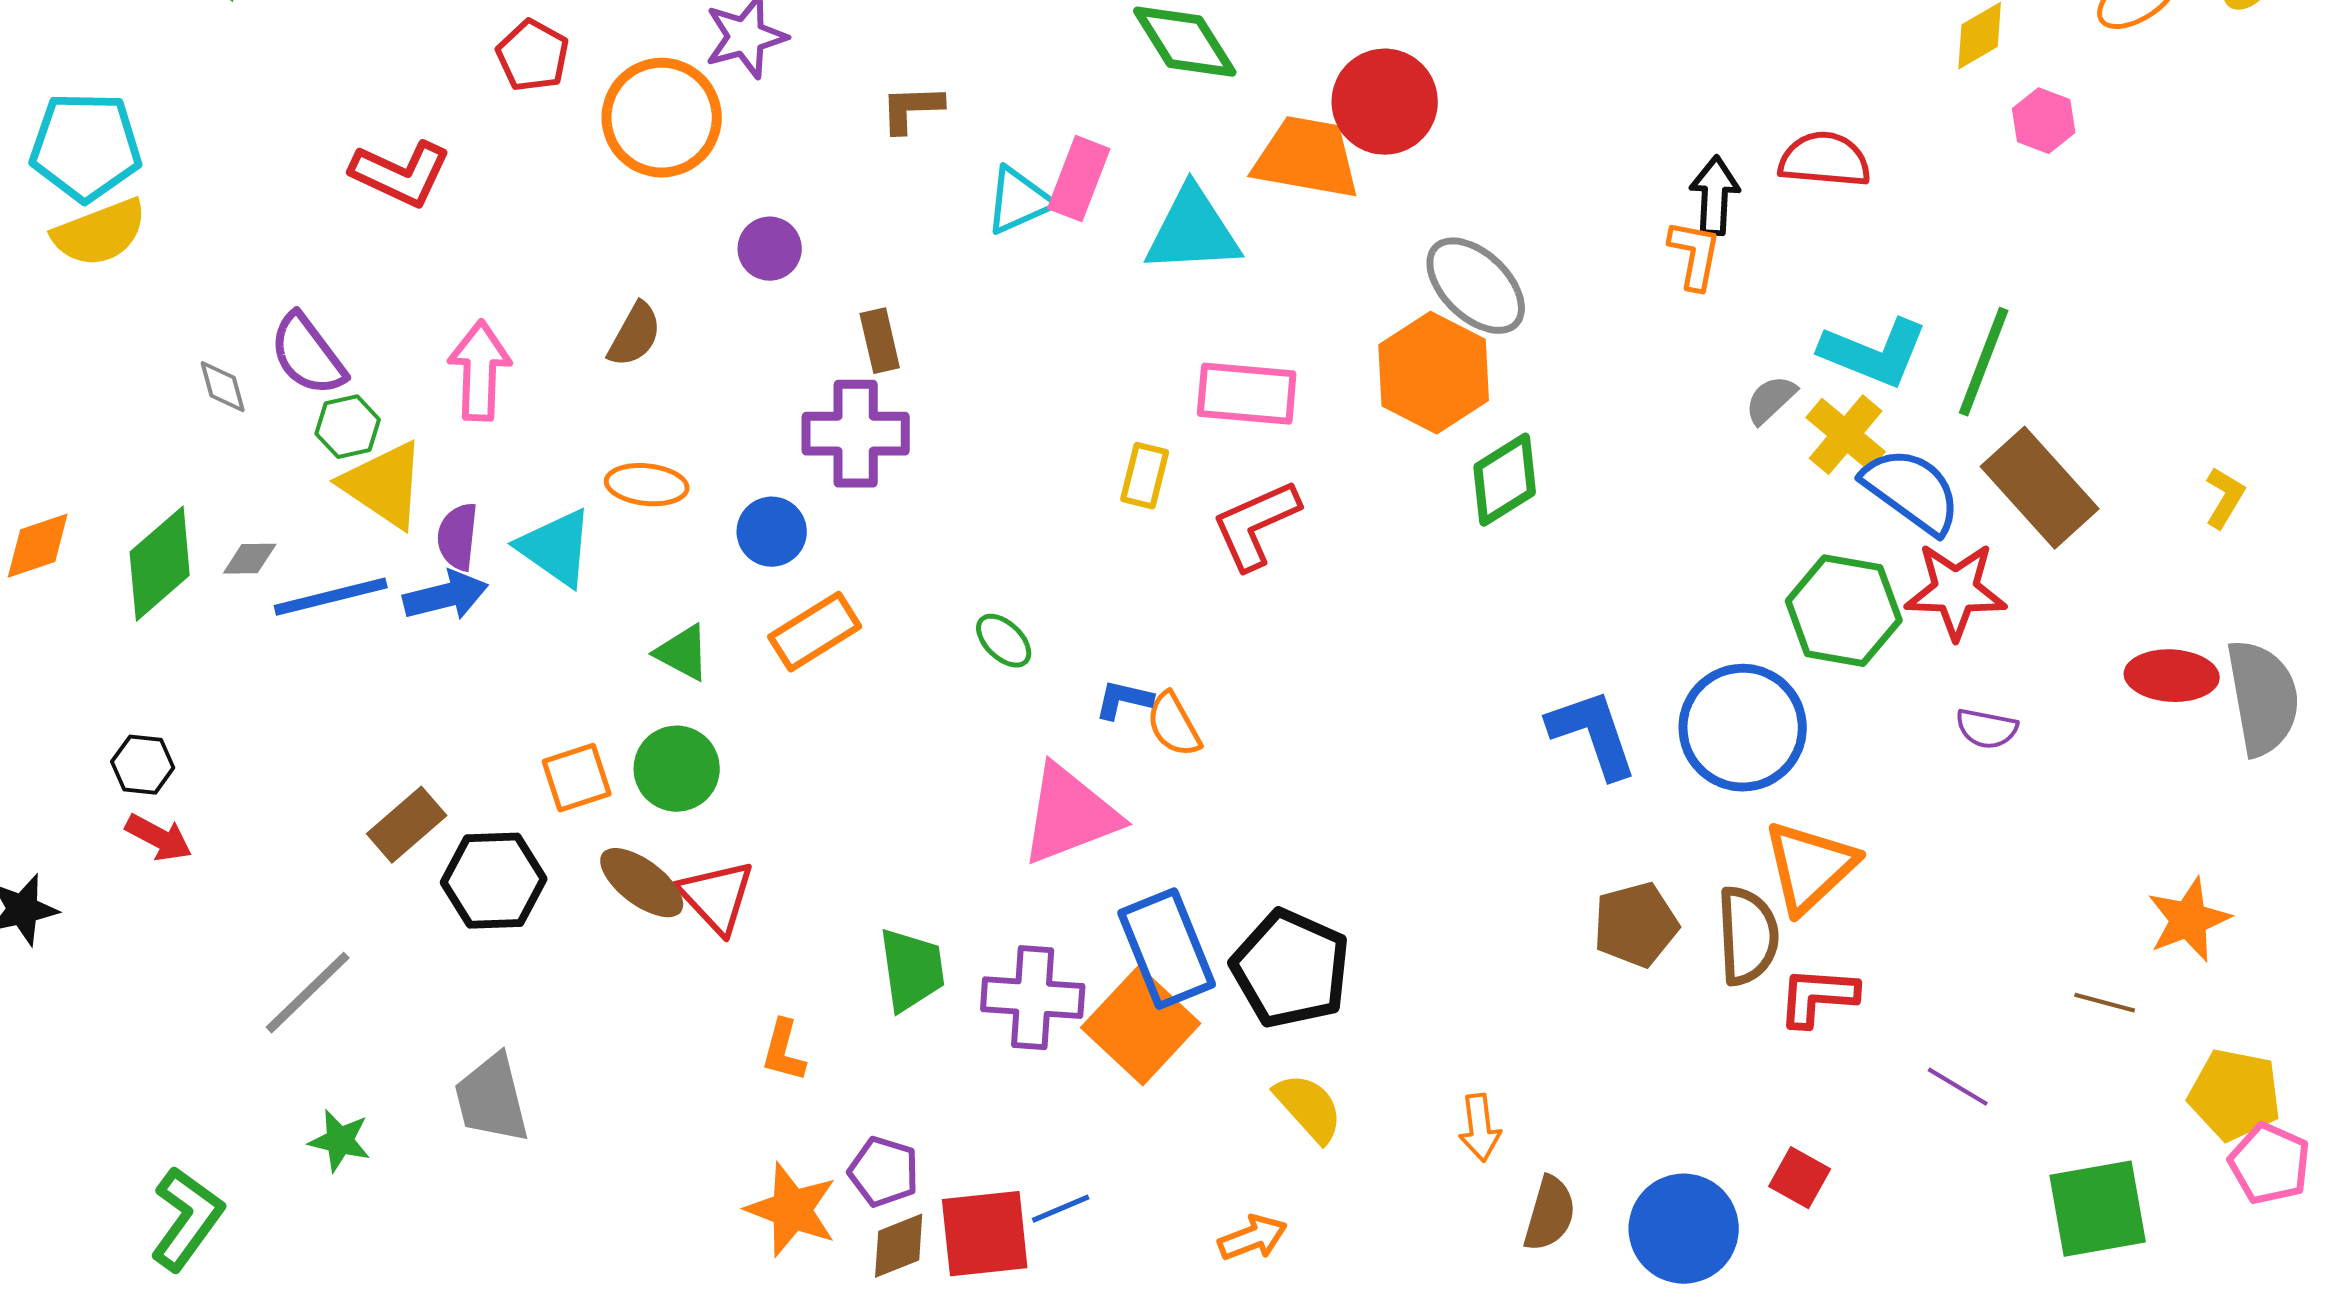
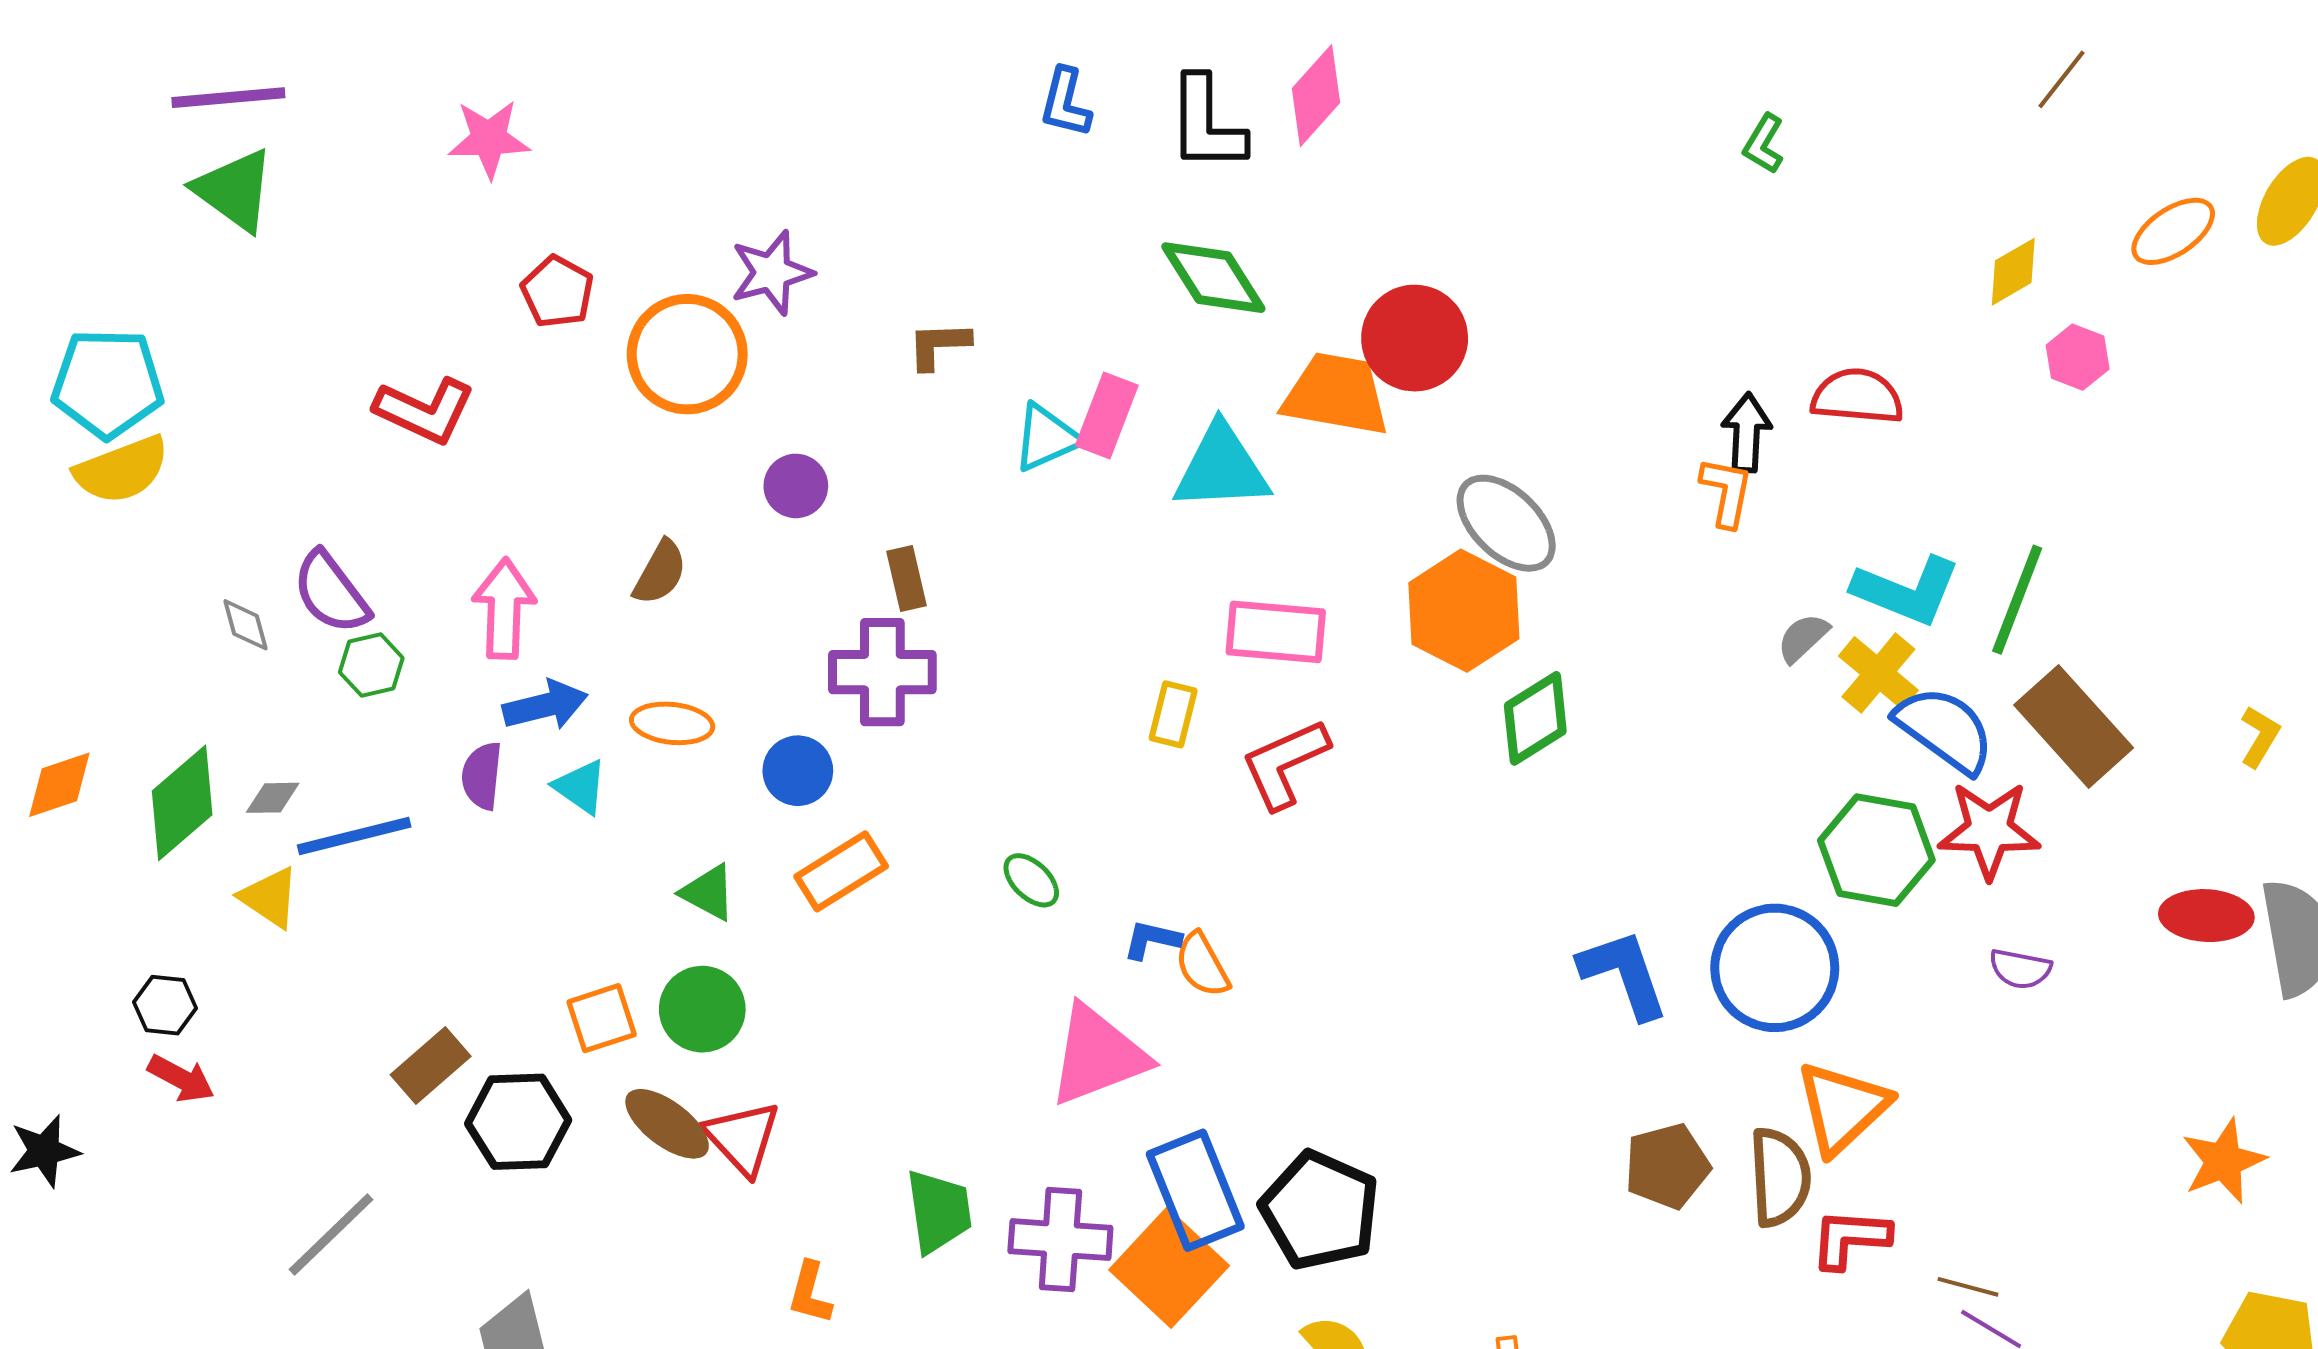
yellow triangle: (384, 485) -> (270, 897), moved, size x0.7
cyan triangle: (556, 548) -> (581, 787), size x0.7
blue arrow: (446, 596) -> (545, 705), moved
brown line: (2105, 1003) -> (1968, 1287), moved

